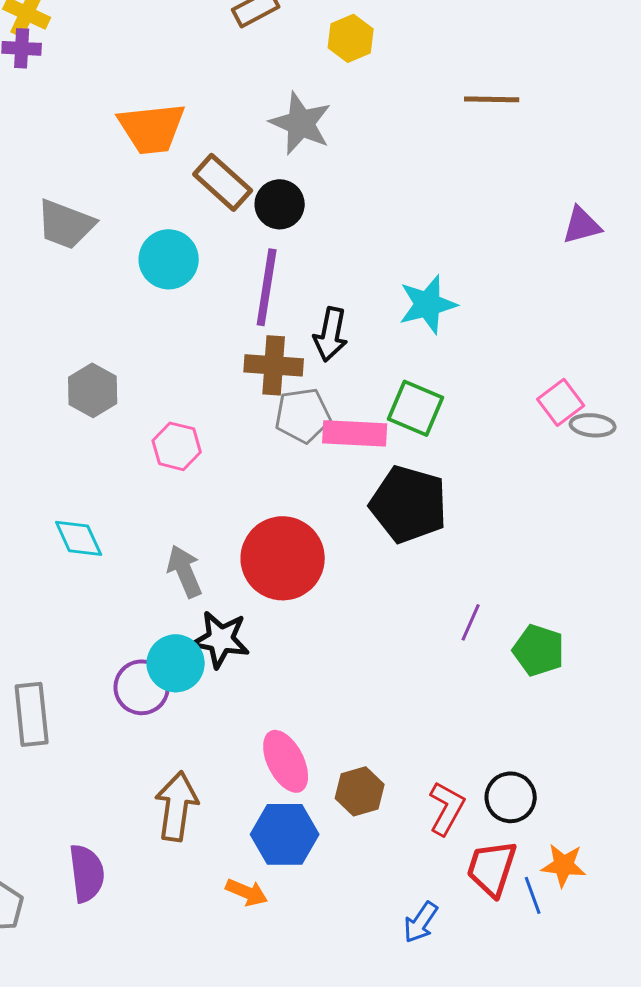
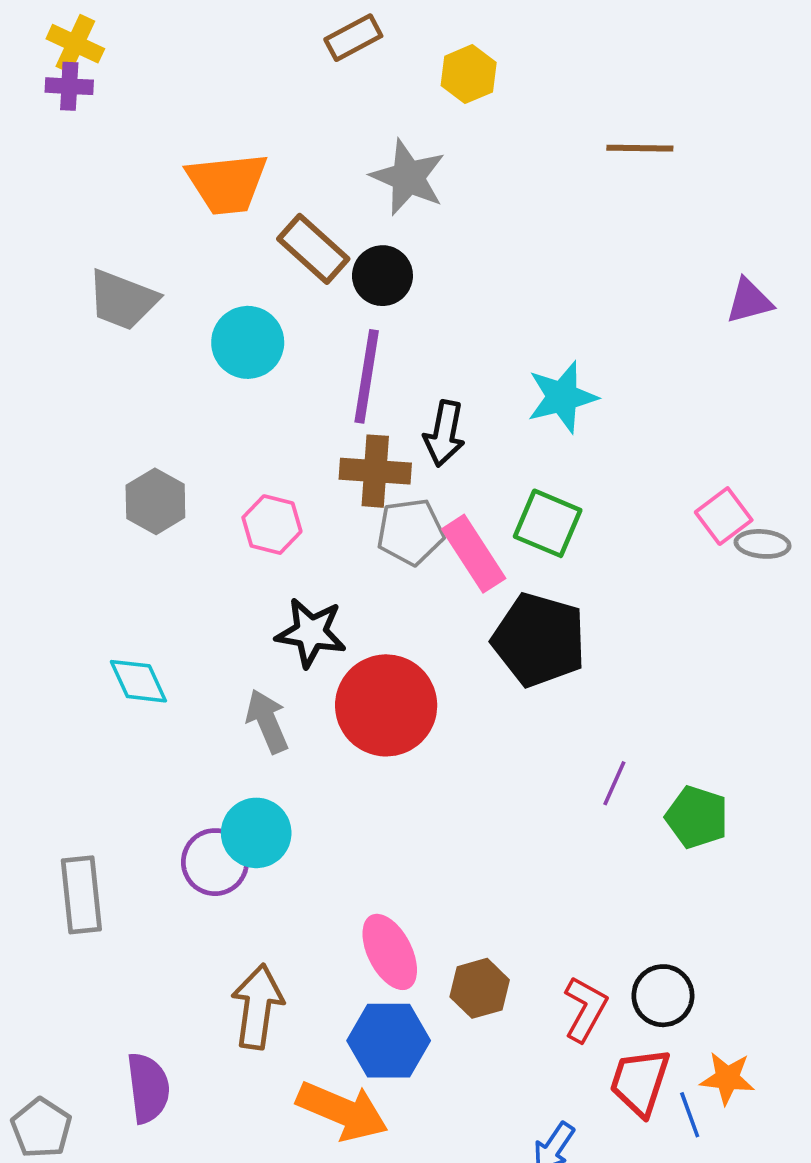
pink rectangle: (355, 433) -> (474, 554), turned 54
pink hexagon: (177, 446) -> (272, 525), moved
black star: (221, 639) -> (311, 633), moved
orange arrow: (247, 892) -> (342, 1111), size x1.8

